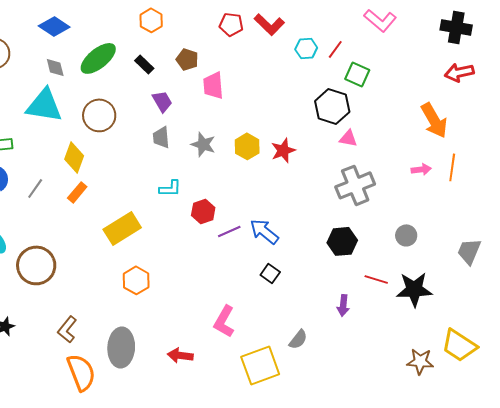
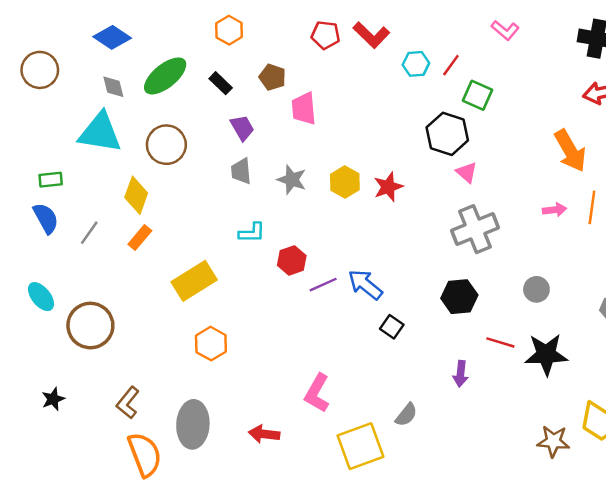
pink L-shape: (380, 20) -> (505, 30), size x0.7
pink triangle: (348, 138) -> (467, 172), turned 30
black square: (270, 273) -> (392, 327), moved

